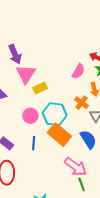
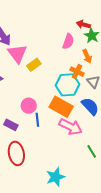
cyan hexagon: (55, 114) -> (67, 85), moved
pink circle: (30, 116) -> (29, 106), moved
pink arrow: (76, 167) -> (71, 127), moved

